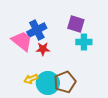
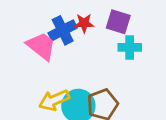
red star: (43, 49) -> (84, 23), moved
yellow arrow: (31, 79) -> (54, 100), size x1.5

